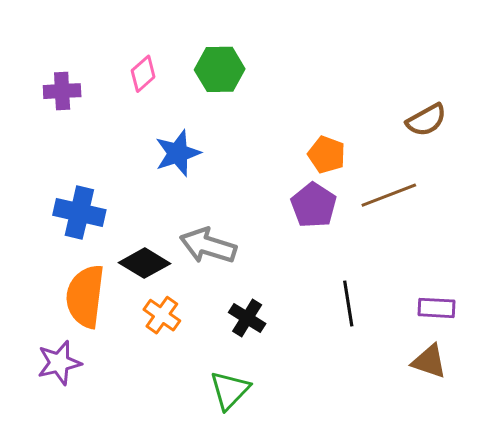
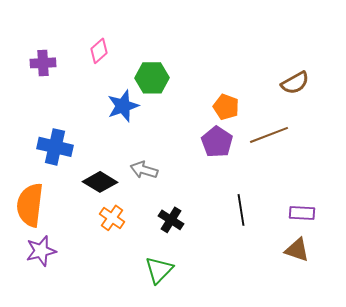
green hexagon: (220, 69) -> (152, 78), moved
gray arrow: (208, 246) -> (144, 170), size x0.7
orange semicircle: (85, 296) -> (30, 205), moved

